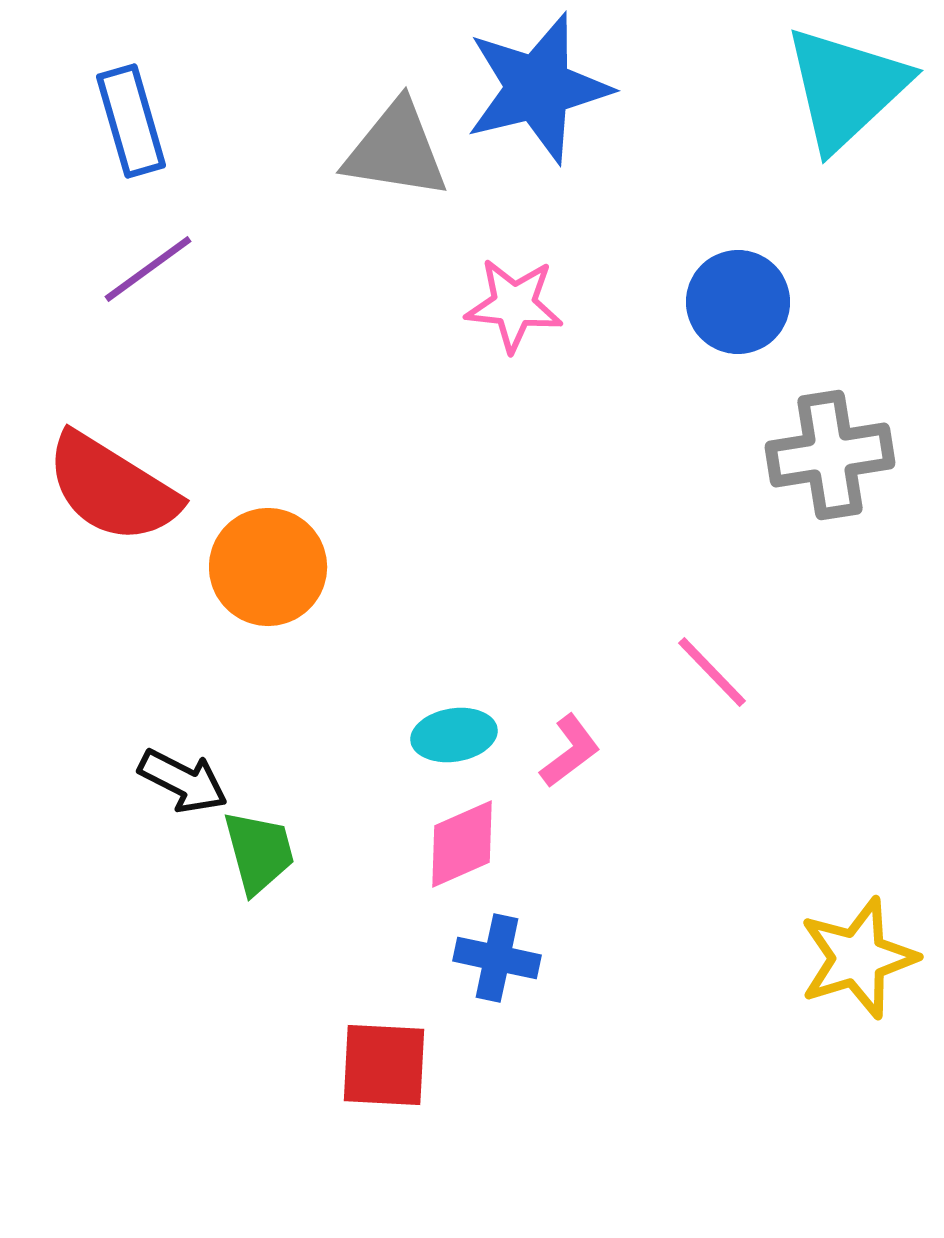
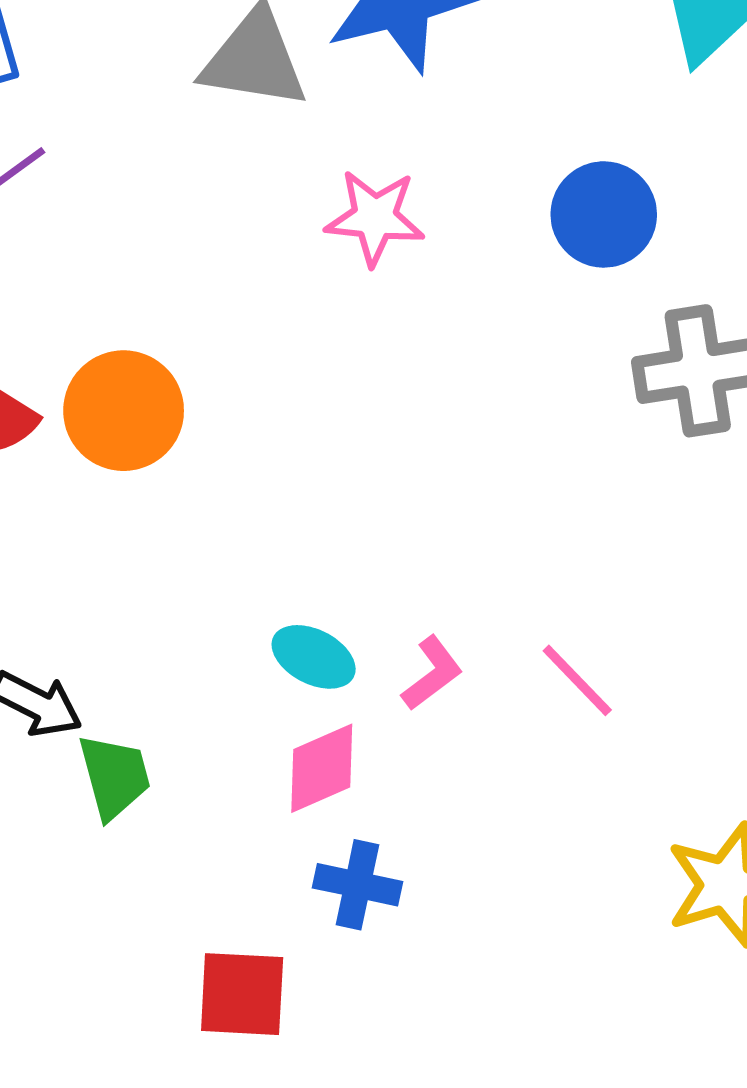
orange circle: (268, 567) -> (124, 411), moved
pink line: (712, 672) -> (577, 680), moved
cyan ellipse: (454, 735) -> (314, 657), turned 36

